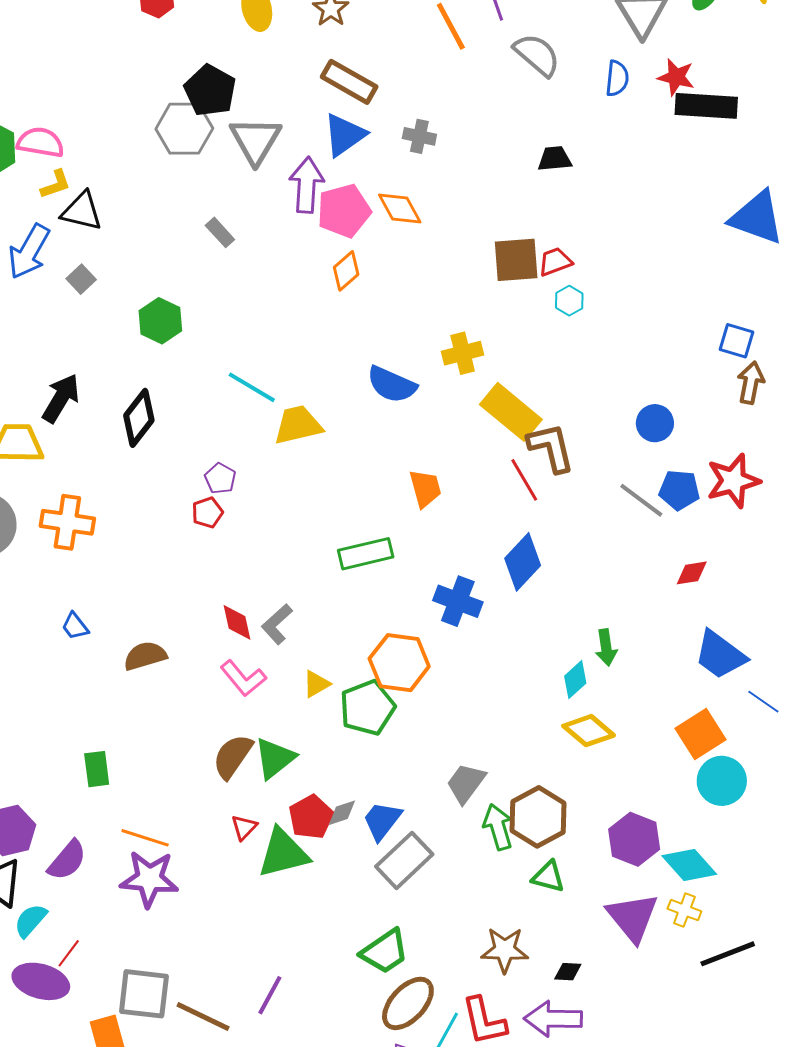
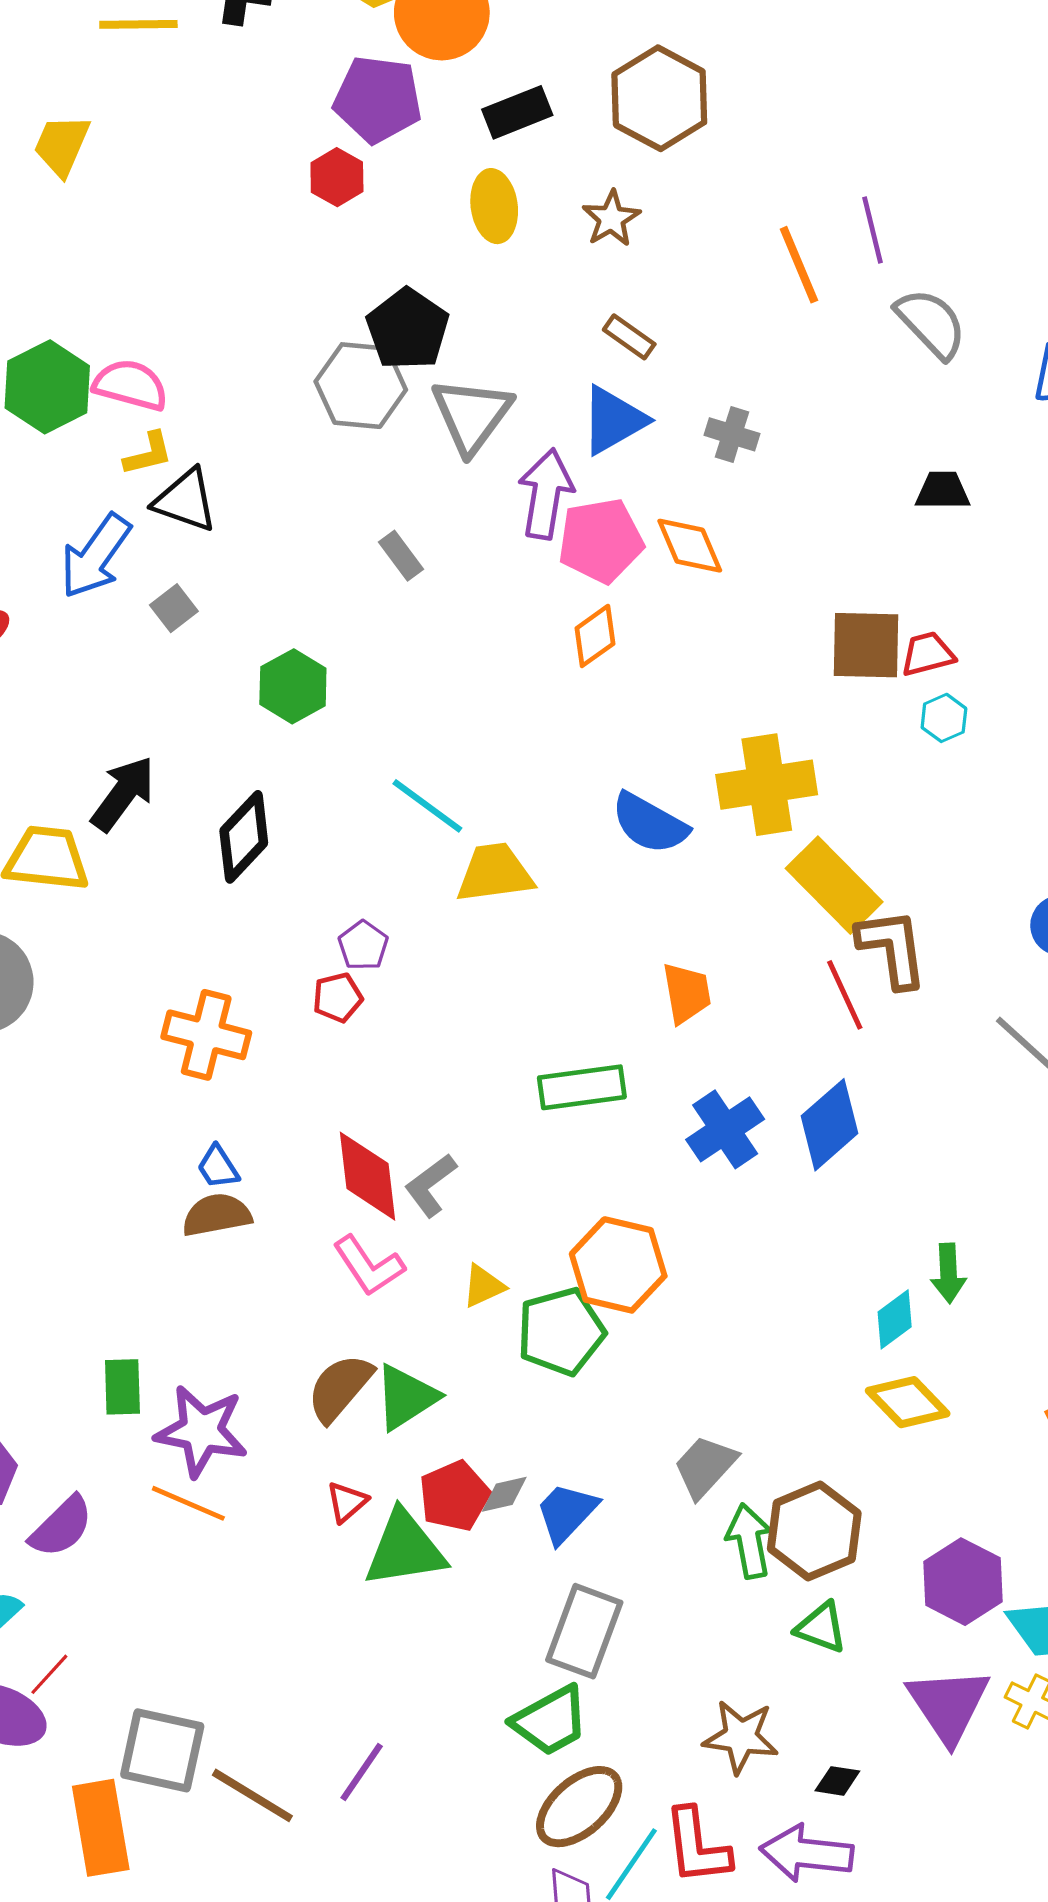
brown rectangle: (349, 82) -> (629, 337), size x0.6
yellow cross: (463, 353) -> (767, 785), size x1.5
orange cross: (67, 522) -> (206, 1035), moved
blue cross: (458, 601) -> (725, 1129), moved, turned 30
red diamond: (237, 622) -> (367, 1176), size x1.5
blue trapezoid: (75, 626) -> (218, 1167), moved
gray rectangle: (404, 860) -> (584, 1631), moved, turned -32
purple star: (149, 879) -> (201, 1431), moved

